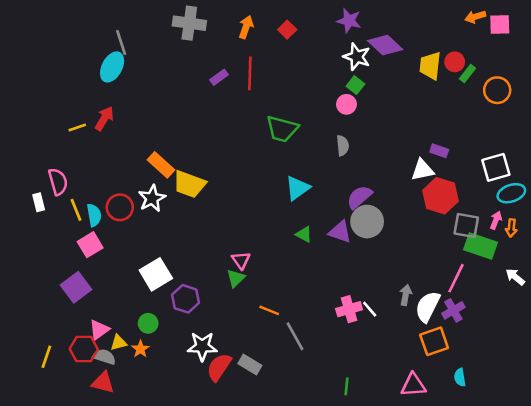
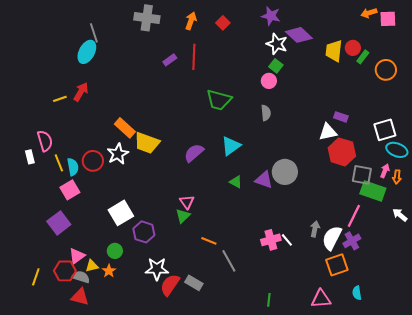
cyan ellipse: (511, 193) -> (397, 150), turned 40
purple semicircle: (359, 197) -> (194, 153), moved

